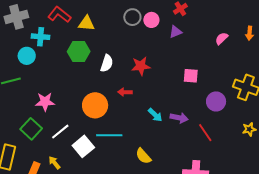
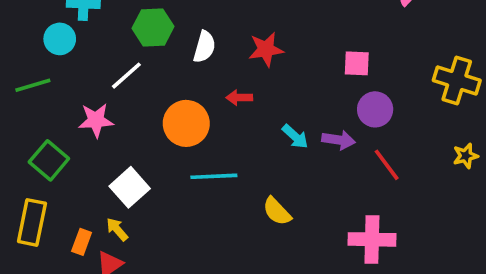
purple circle: (216, 101) -> (375, 109), moved
green square: (31, 129) -> (49, 160), moved
white line: (60, 132) -> (126, 76), moved
white square: (83, 146) -> (130, 187), moved

